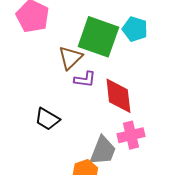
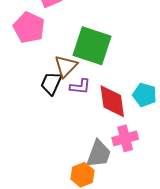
cyan pentagon: (135, 29) -> (145, 95), moved
black trapezoid: (47, 119) -> (51, 83), moved, turned 85

